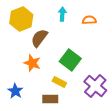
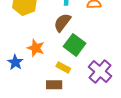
brown semicircle: (39, 38) -> (62, 22), moved
blue star: (15, 91) -> (15, 62), moved

